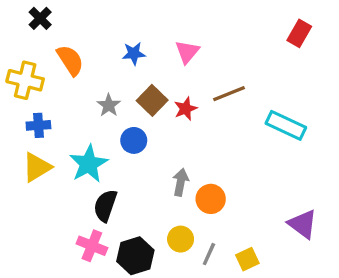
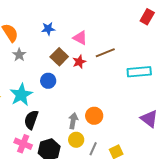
pink triangle: (187, 52) -> (80, 38), moved, turned -42
gray star: (109, 105) -> (19, 55), moved
cyan rectangle: (286, 125) -> (139, 72), turned -30
gray arrow: (181, 182) -> (73, 121), moved
purple triangle: (303, 224) -> (149, 119), moved

